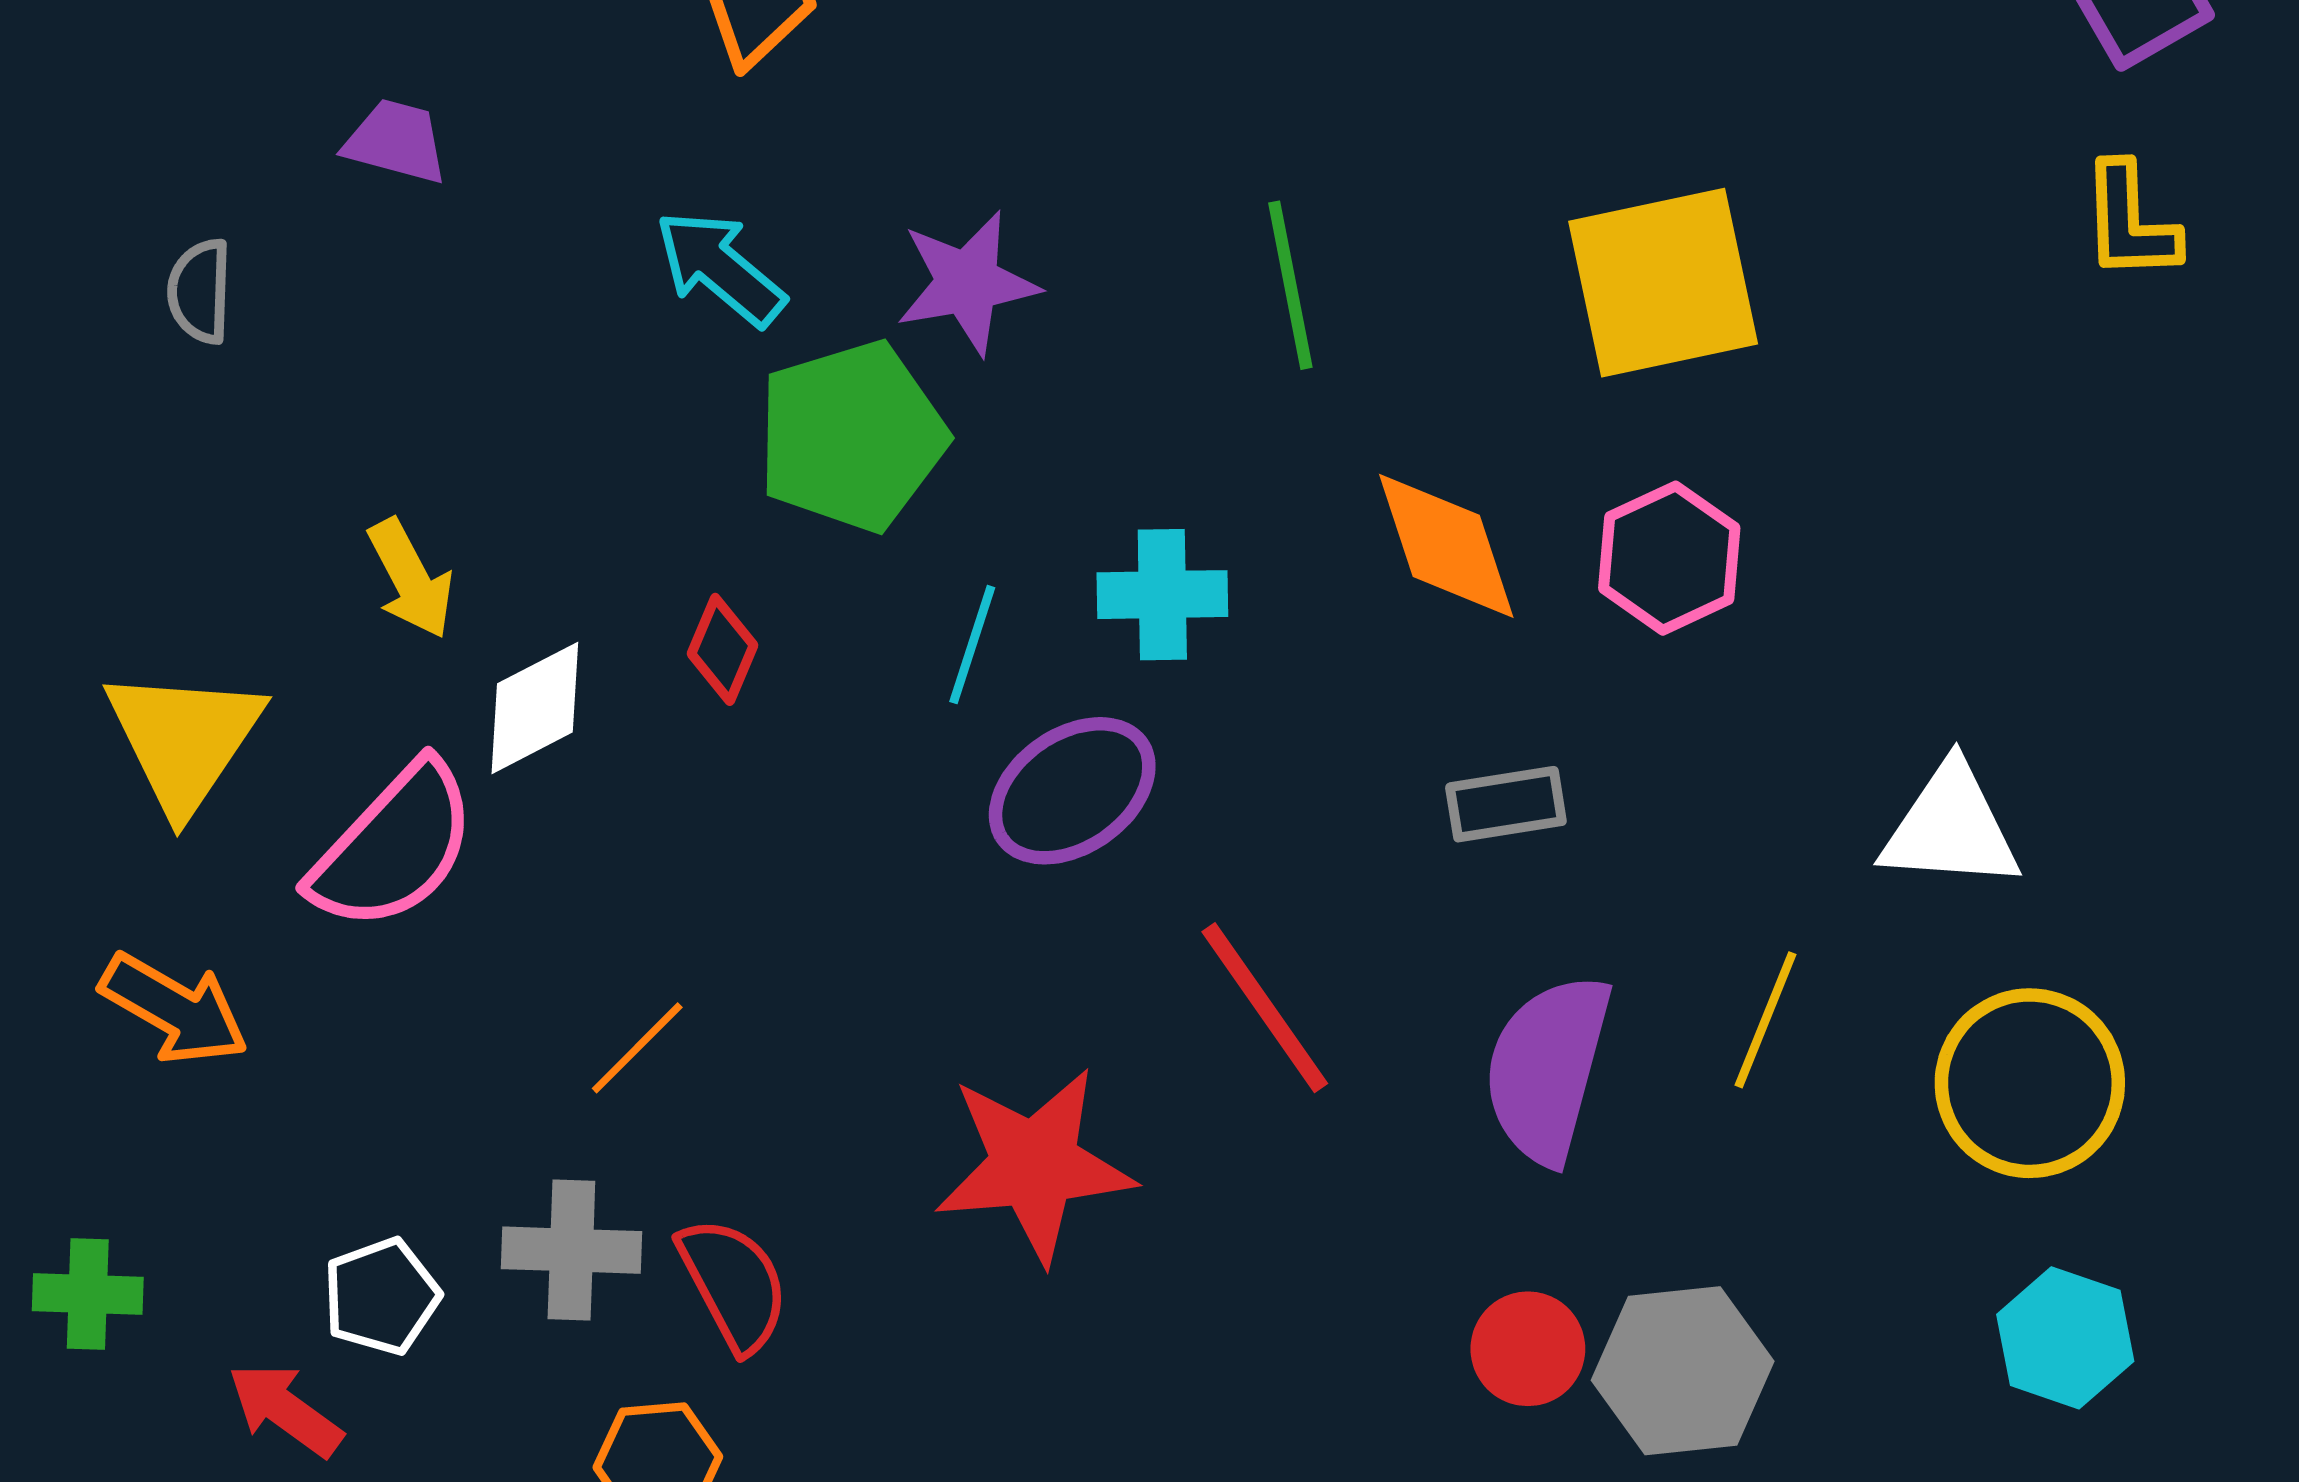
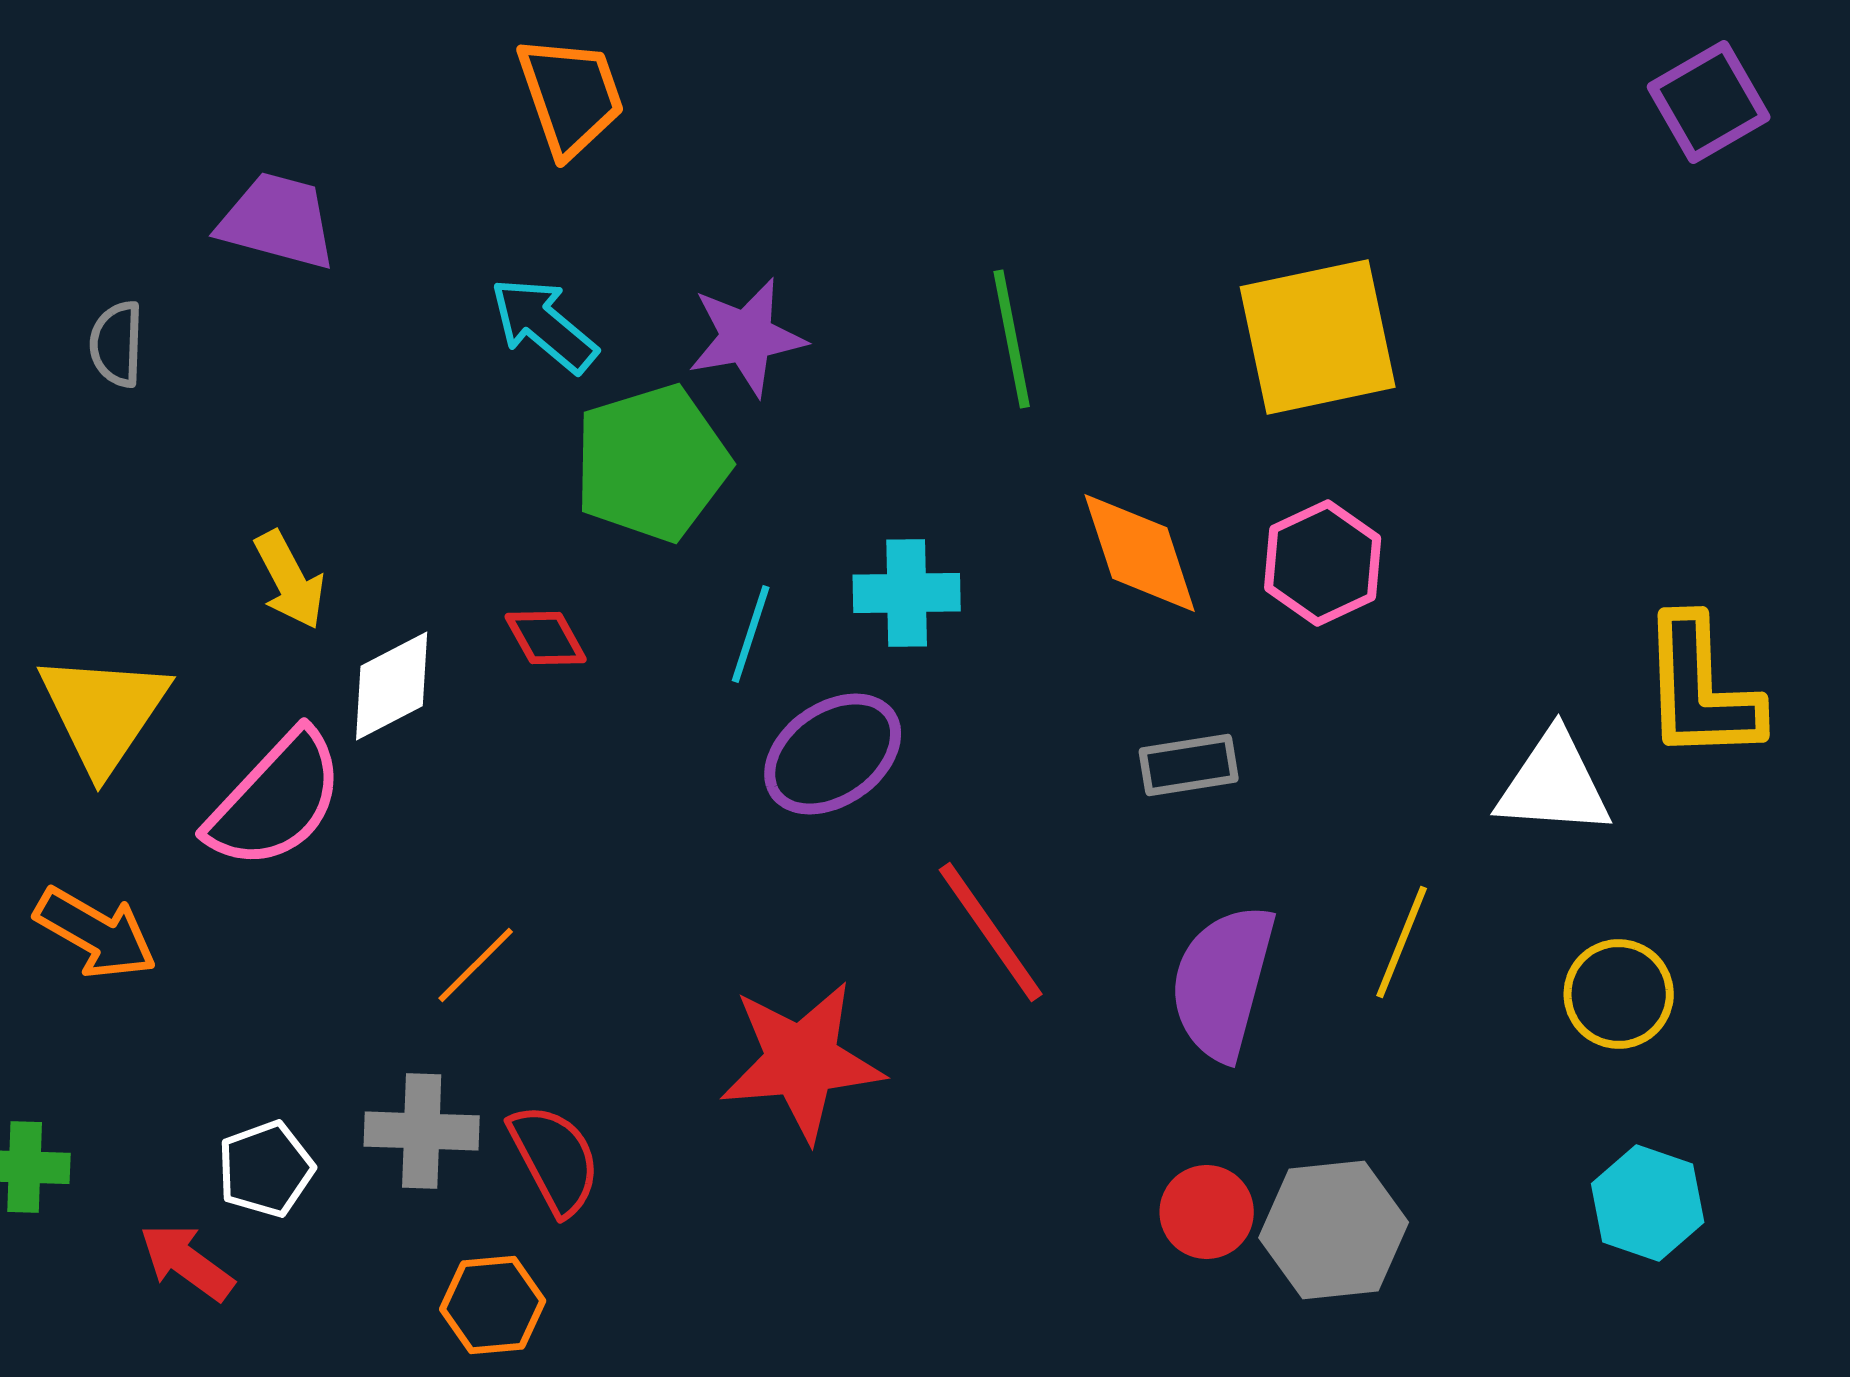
purple trapezoid: (396, 141) -> (278, 221), size x1.4
yellow L-shape: (2130, 222) -> (1701, 689), moved, size x1.5
red diamond: (723, 649) -> (546, 638), turned -52
yellow circle: (2030, 1083) -> (1619, 994), size x0.7

